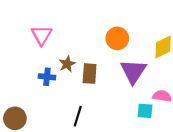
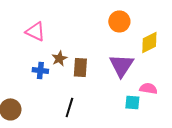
pink triangle: (42, 35) -> (35, 31), turned -35
orange circle: (117, 38) -> (119, 21), moved

